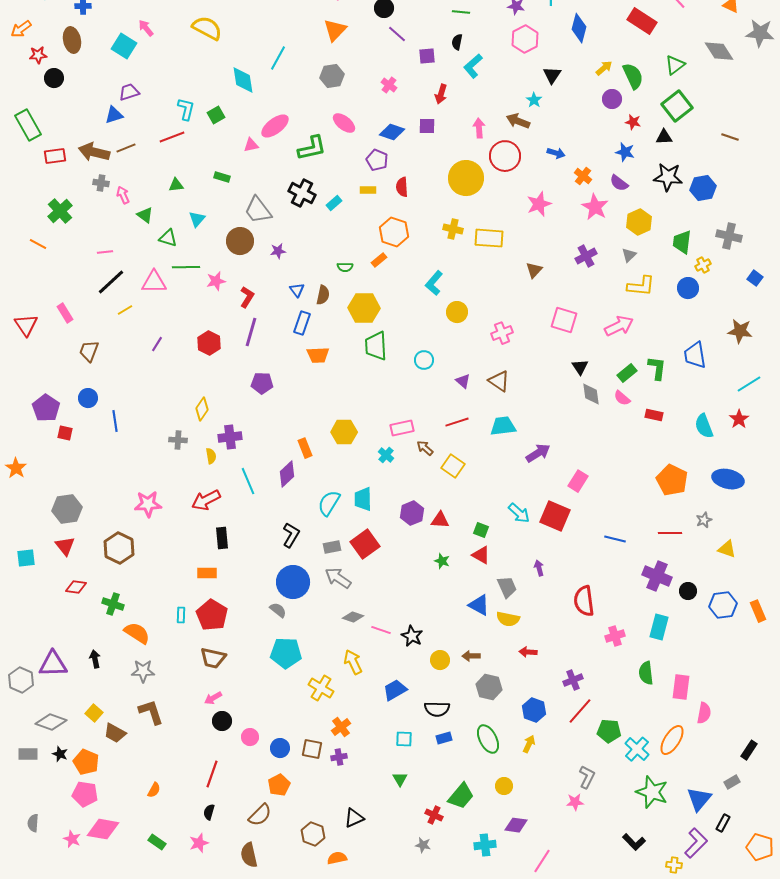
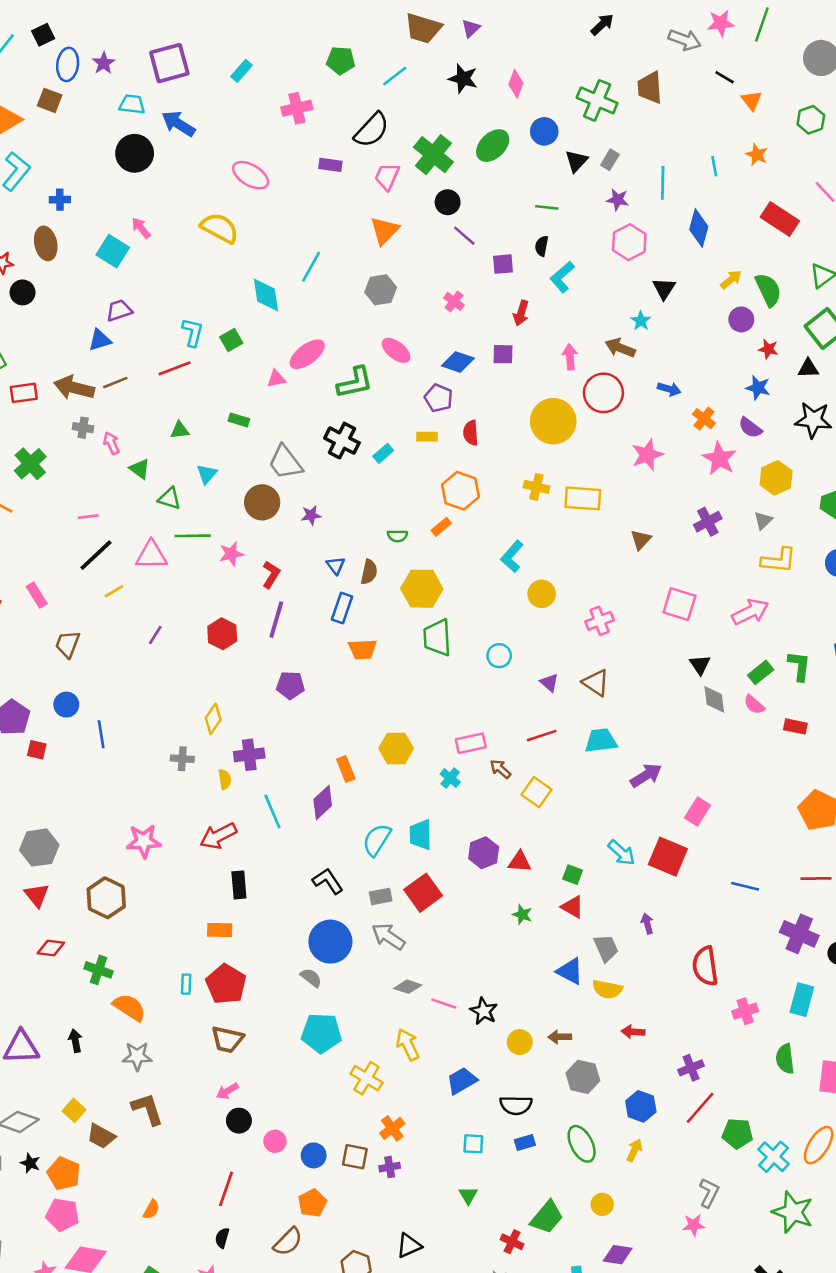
black L-shape: (291, 535) -> (328, 881), turned -65

